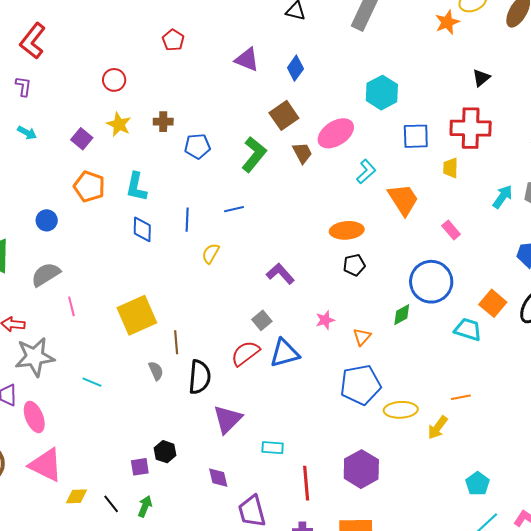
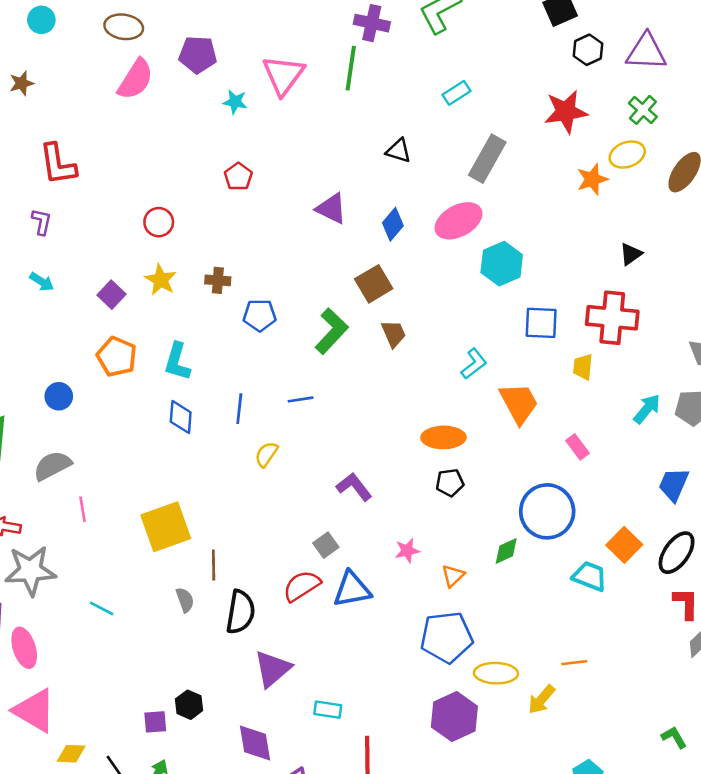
red L-shape: (33, 41) -> (58, 164), turned -51
pink ellipse: (336, 133) -> (459, 221), moved
purple hexagon: (361, 469) -> (454, 717), moved
purple diamond: (218, 478) -> (255, 743), size x1.4

